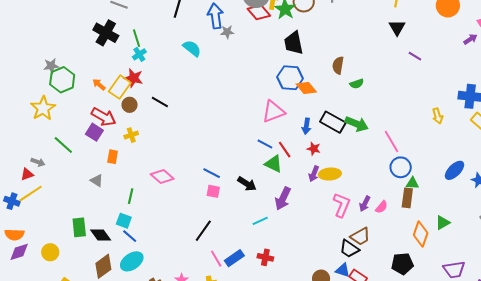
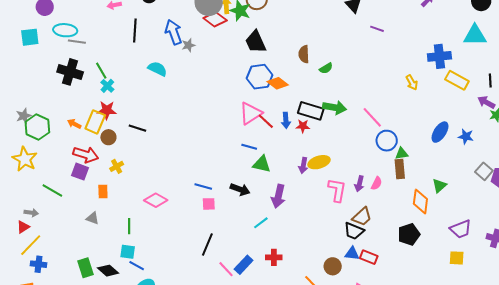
red star: (314, 149) -> (303, 126), moved
red line: (285, 150) -> (266, 121), moved
blue cross: (12, 201) -> (38, 264), moved

